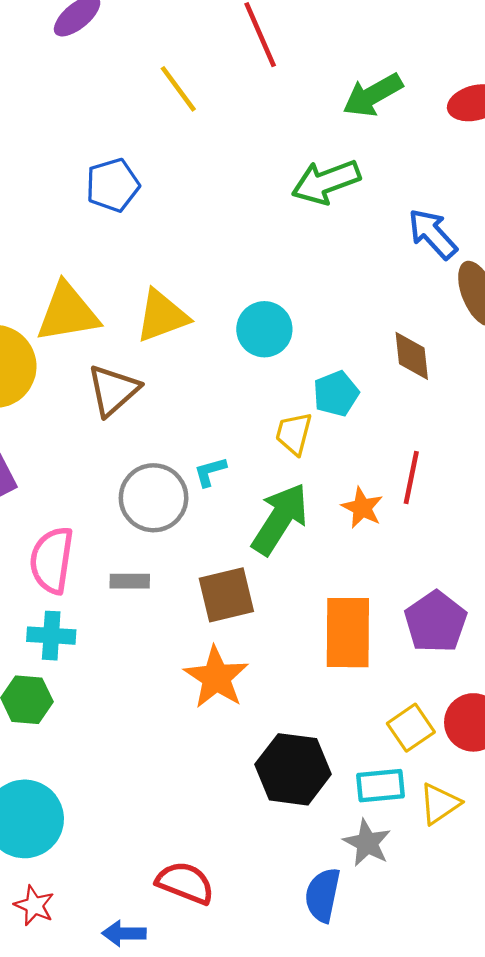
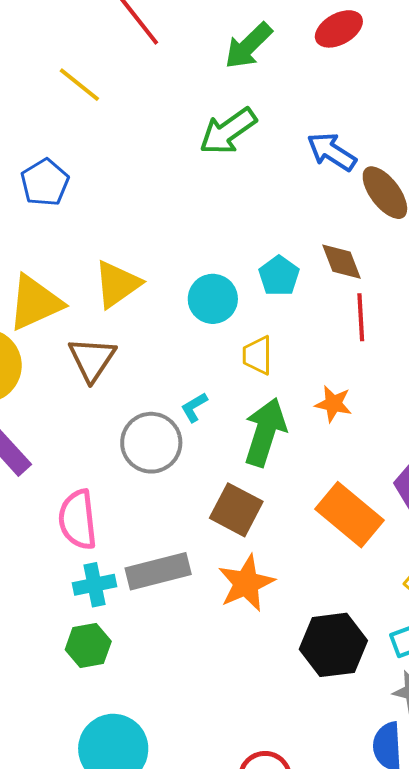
cyan circle: (264, 329) -> (213, 299), moved
cyan pentagon: (336, 394) -> (279, 276), moved
red line: (411, 478) -> (361, 317), moved
gray rectangle: (130, 581) -> (158, 571), moved, size x1.8
brown square: (226, 595) -> (236, 510), turned -34
orange rectangle: (348, 633) -> (349, 515), turned -36
orange star: (216, 677) -> (246, 583), turned 30

